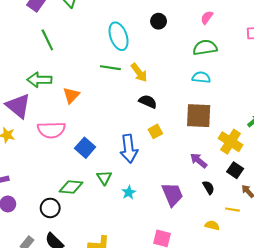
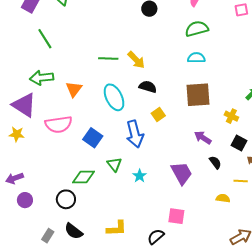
cyan ellipse: (119, 36) -> (114, 97), moved
yellow cross: (231, 142) -> (231, 116), size x0.6

